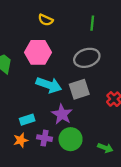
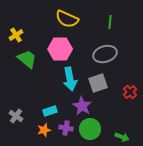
yellow semicircle: (46, 20) -> (67, 19), size x1.6
cyan arrow: (49, 85) -> (70, 79), turned 60

